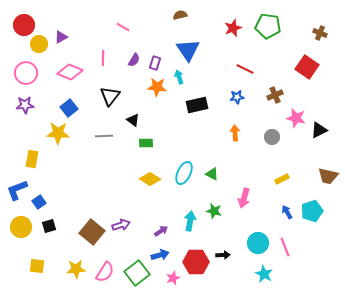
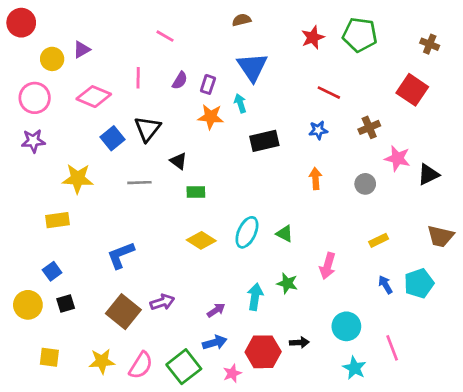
red circle: (24, 25) -> (21, 23), moved
blue square: (69, 108) -> (113, 138), moved
yellow rectangle: (32, 159) -> (57, 220), moved, turned 72
blue L-shape: (17, 190) -> (121, 255), moved
pink line: (285, 247) -> (392, 348), moved

